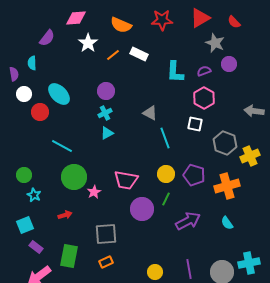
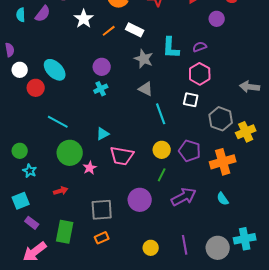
gray star: (215, 43) -> (144, 59), moved
cyan semicircle: (32, 63) -> (21, 15), moved
purple circle: (229, 64) -> (217, 19), moved
cyan triangle: (107, 133) -> (103, 134), moved
purple circle: (142, 209) -> (140, 200), moved

